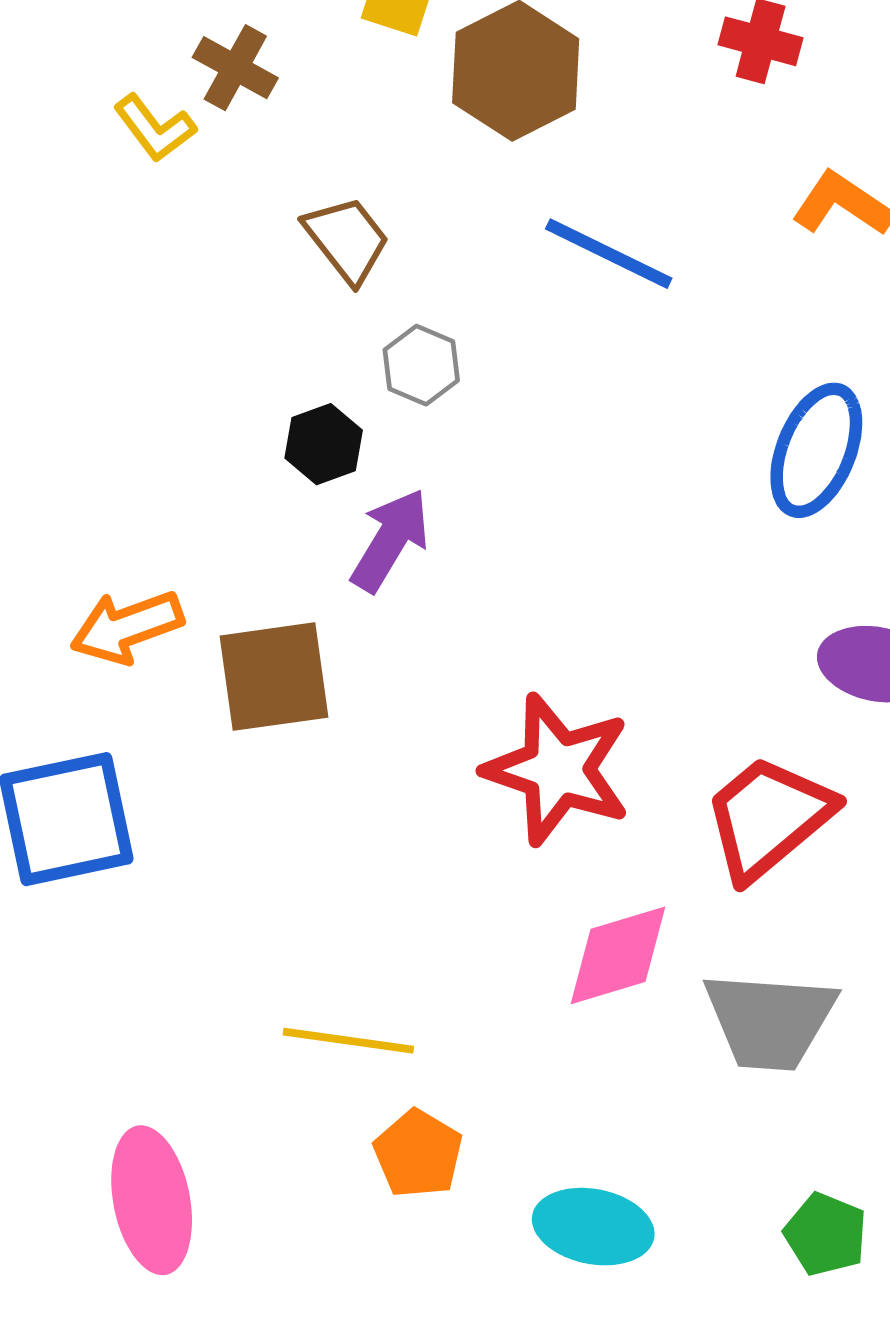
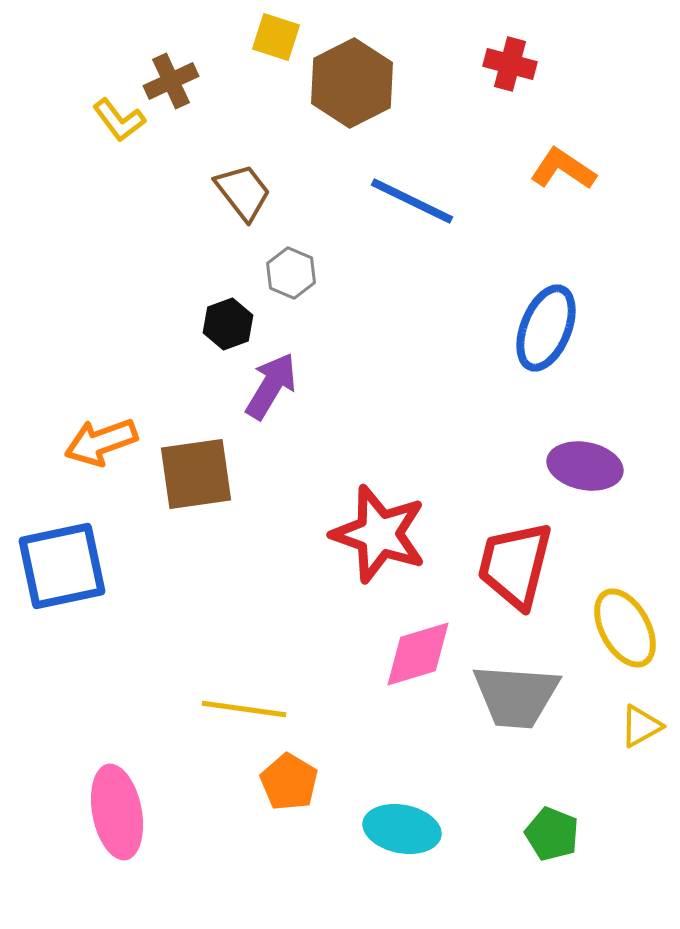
brown cross: (235, 68) -> (171, 81), turned 36
red trapezoid: (768, 818) -> (515, 565), turned -36

